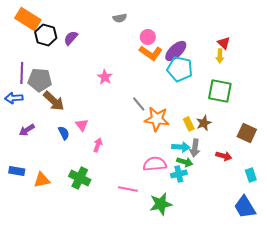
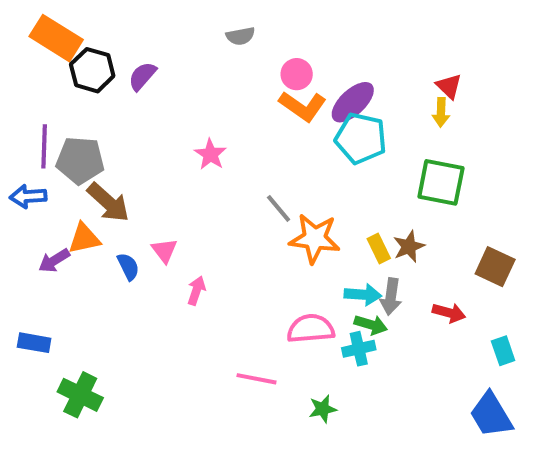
green cross: (80, 178) -> (80, 395), moved
orange triangle: (42, 180) -> (84, 238), moved
green star: (161, 204) -> (323, 409), size x0.6

